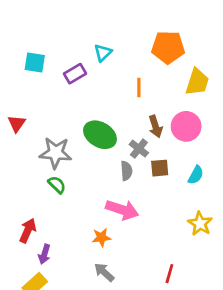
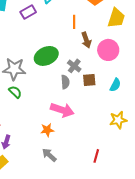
brown arrow: (156, 126) -> (86, 40), moved
green ellipse: (100, 135) -> (46, 56), turned -55
yellow star: (200, 224) -> (118, 120), turned 30

